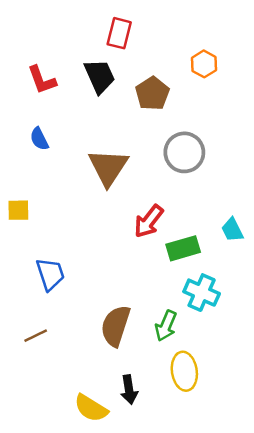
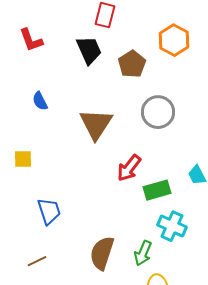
orange hexagon: (204, 64) -> (174, 40), size x1.4
red L-shape: (42, 80) -> (31, 40), moved

